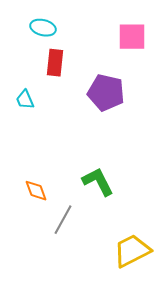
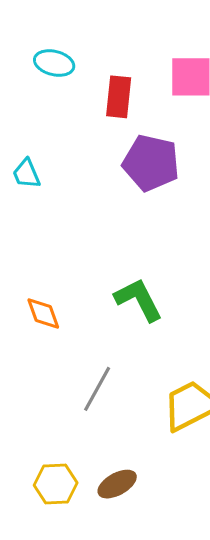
red rectangle: (55, 63) -> (119, 97), moved
gray line: (63, 220) -> (97, 389), moved

